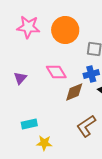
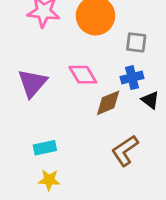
purple triangle: (20, 78) -> (32, 83), size x1.6
yellow star: (44, 143) -> (49, 180), moved

